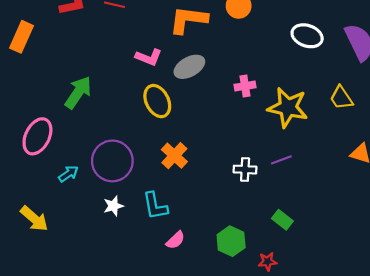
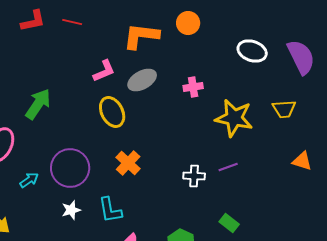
pink L-shape: (149, 57) -> (104, 71), turned -45
pink cross: (245, 86) -> (193, 87), moved
yellow trapezoid: (341, 98) -> (284, 109), turned -60

